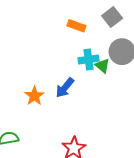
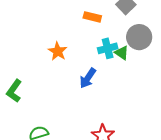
orange star: (34, 96) -> (58, 51), moved

